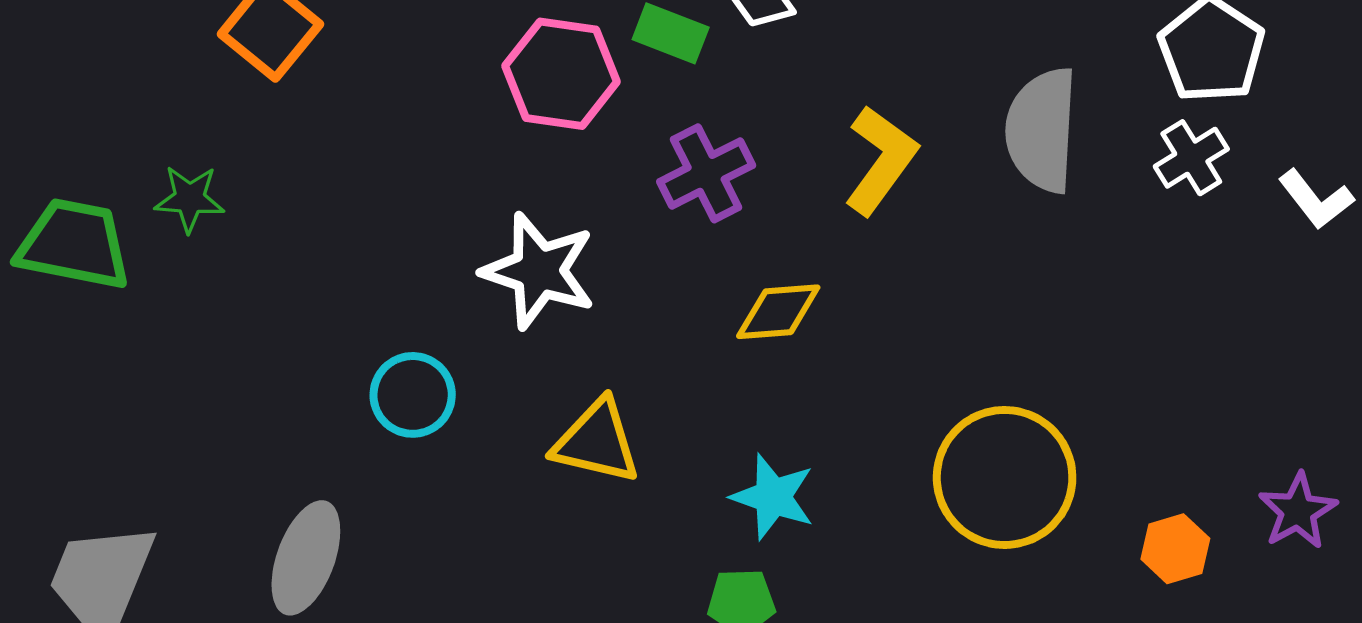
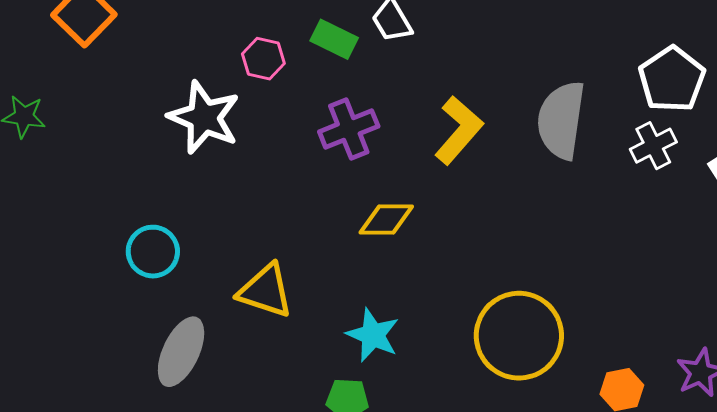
pink hexagon: (561, 74) -> (263, 59), size x0.6
white star: (539, 271) -> (204, 117), moved
gray ellipse: (306, 558) -> (181, 352), moved

